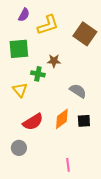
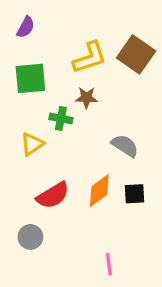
purple semicircle: (24, 15) -> (26, 27), moved
yellow L-shape: (48, 25) -> (90, 58), moved
yellow triangle: (20, 90) -> (32, 144), turned 35

